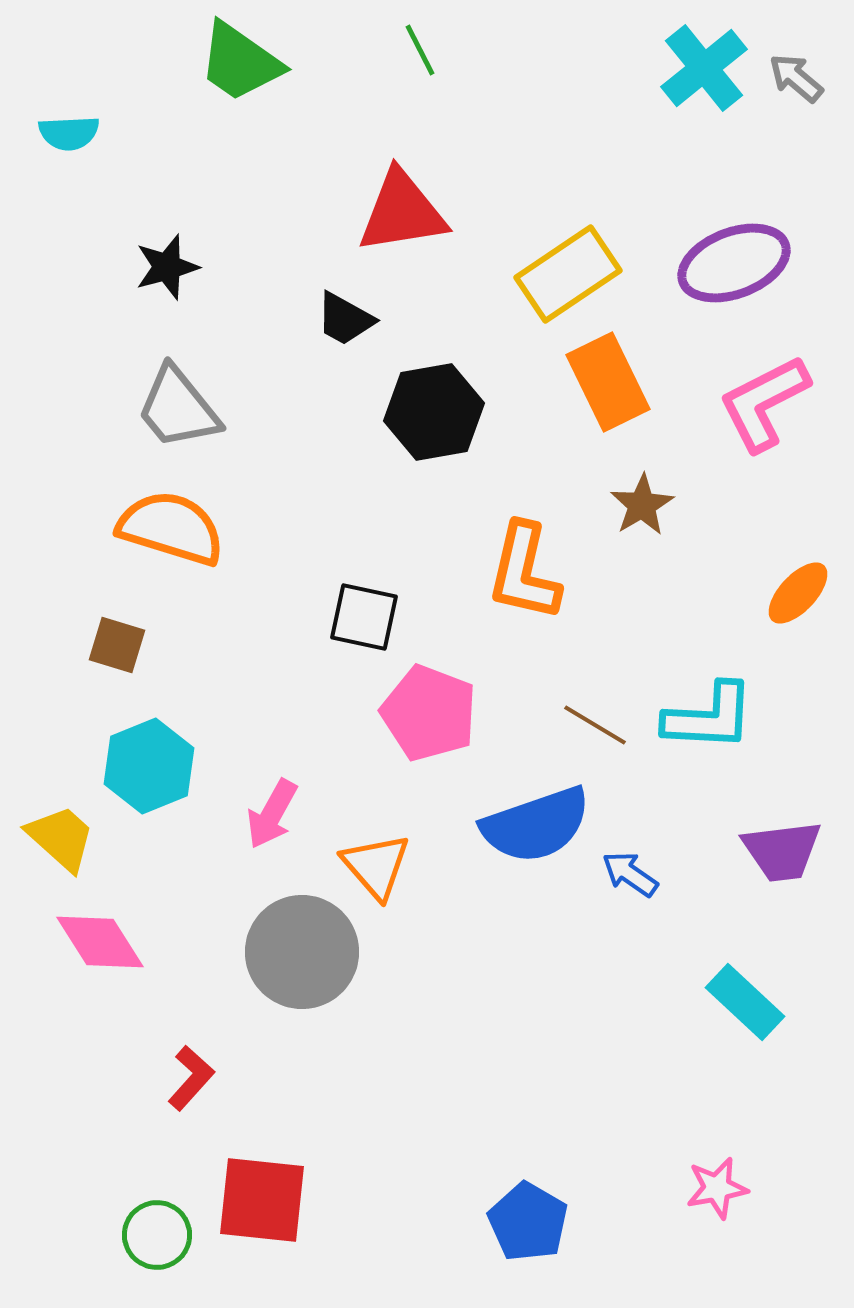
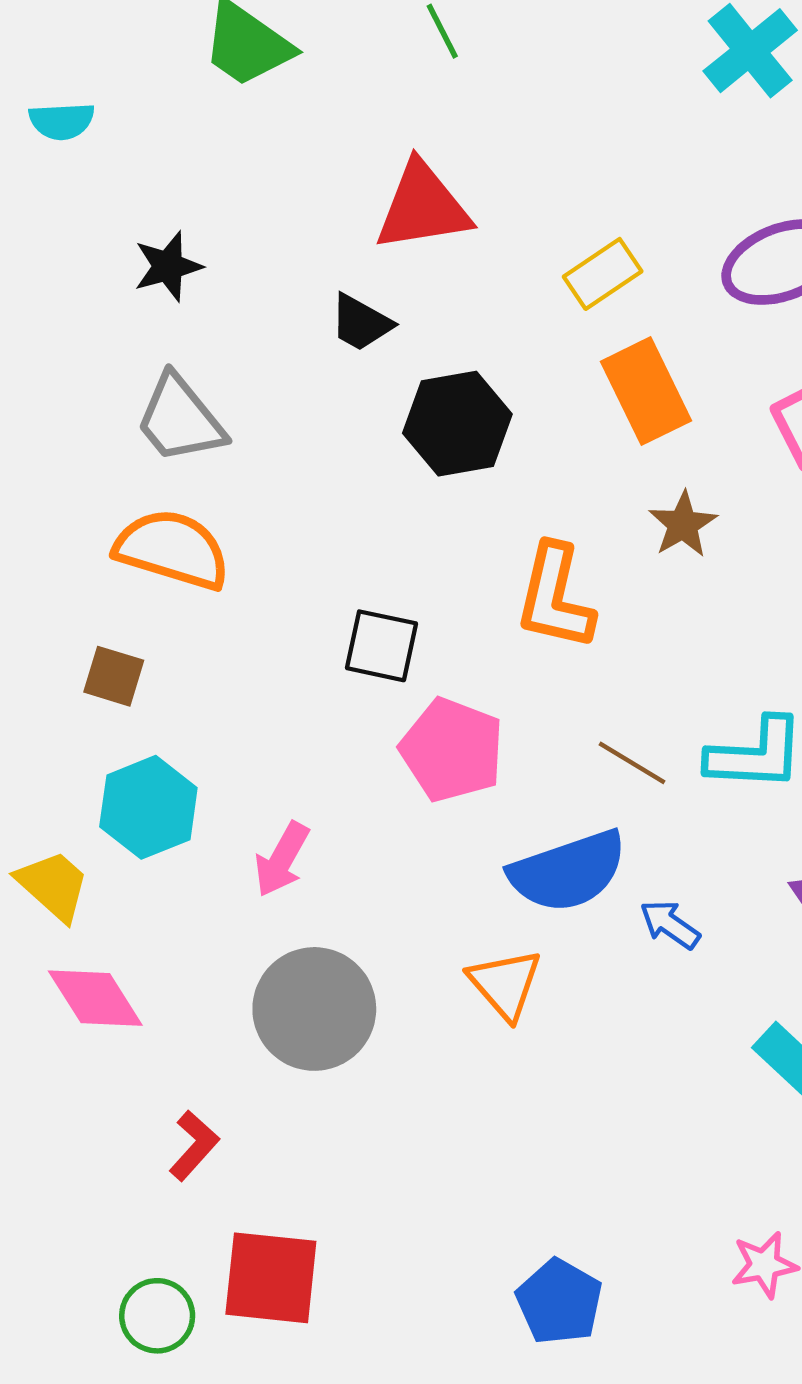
yellow rectangle: (568, 274) -> (603, 274), size x0.7
orange triangle: (376, 866) -> (505, 984), moved

